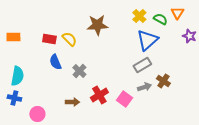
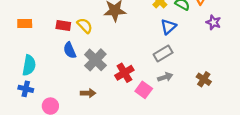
blue triangle: (147, 40) -> (168, 27), size x0.7
gray cross: (79, 71) -> (95, 60), size x1.5
brown cross: (163, 81) -> (204, 79), moved
red cross: (99, 95) -> (124, 73), moved

